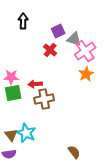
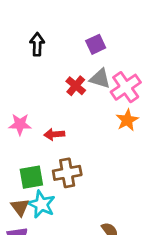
purple square: (58, 31) -> (96, 44), moved
gray triangle: (74, 39) -> (100, 79), moved
green square: (13, 93) -> (31, 177), moved
brown cross: (44, 99) -> (67, 173), moved

